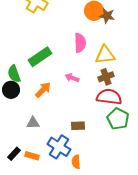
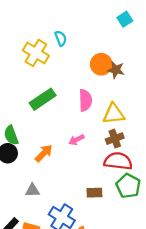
green rectangle: (40, 57) -> (43, 99), moved
pink arrow: (72, 78) -> (76, 140), turned -48
brown rectangle: (78, 126) -> (94, 193), moved

